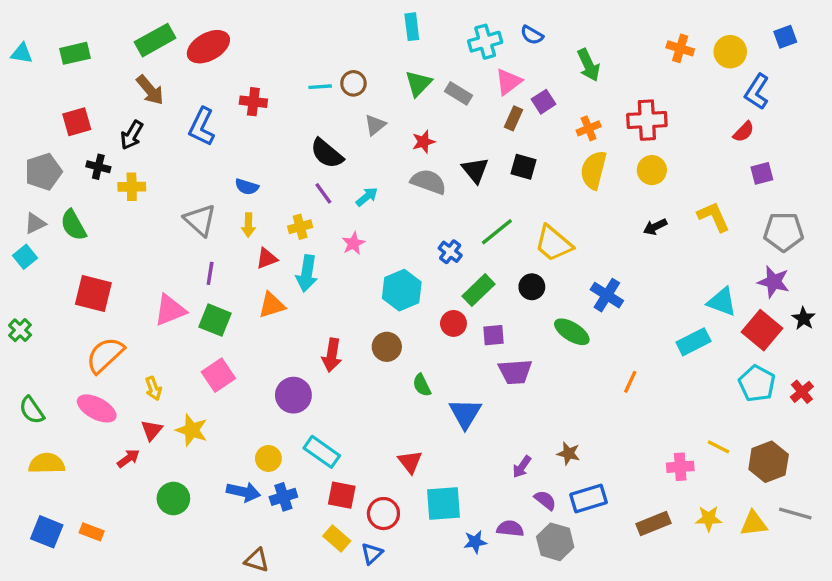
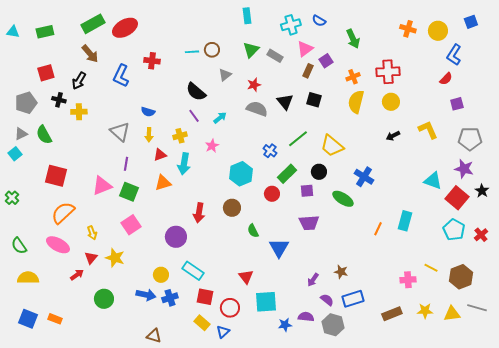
purple square: (493, 335) -> (307, 191), moved
cyan rectangle: (694, 342) -> (405, 221), moved, turned -48

